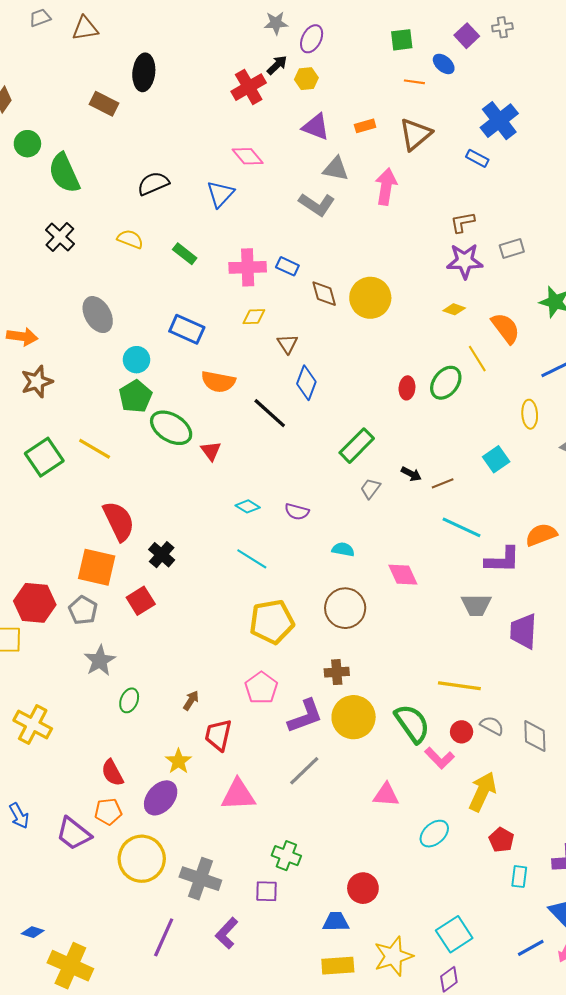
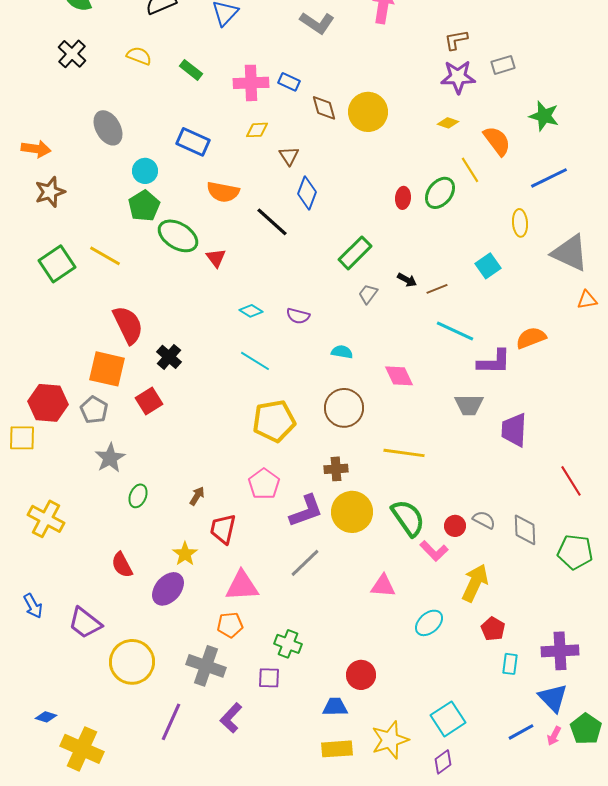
yellow line: (459, 686) -> (404, 453), moved
orange pentagon: (108, 812) -> (230, 625), moved
yellow circle: (142, 859) -> (132, 662), moved

